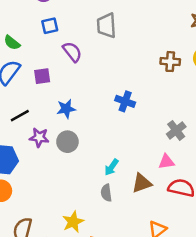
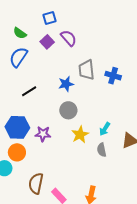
gray trapezoid: (106, 25) -> (86, 70), moved
purple square: (42, 76) -> (47, 42), moved, turned -32
purple star: (39, 137) -> (43, 134), moved
yellow star: (73, 222) -> (80, 135), moved

